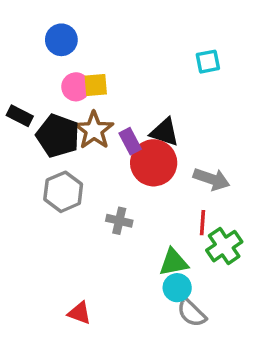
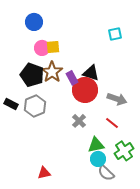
black rectangle: (20, 116) -> (11, 104), moved
gray cross: (119, 221) -> (79, 121), moved, turned 32
red line: (202, 223) -> (112, 123), turned -56
green cross: (224, 246) -> (124, 151), moved
red triangle: (79, 313) -> (44, 173), turned -32

